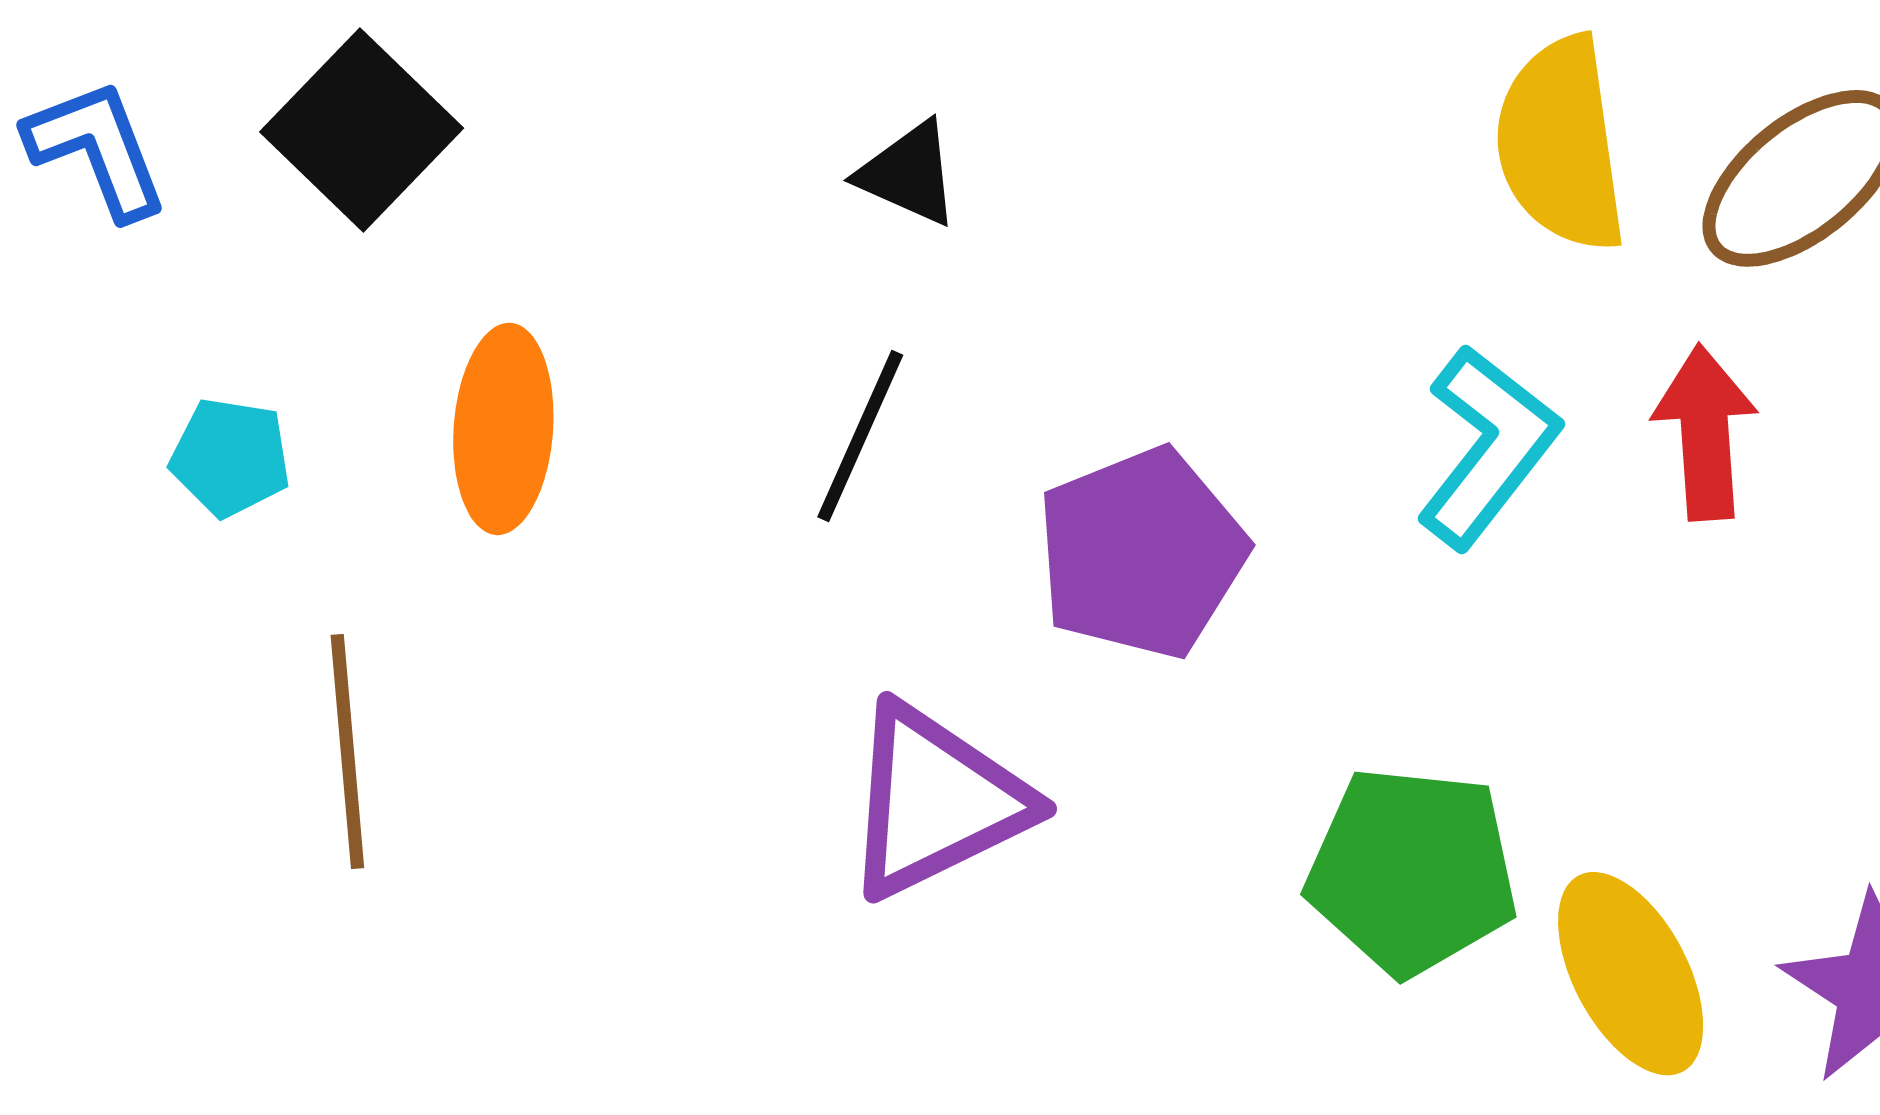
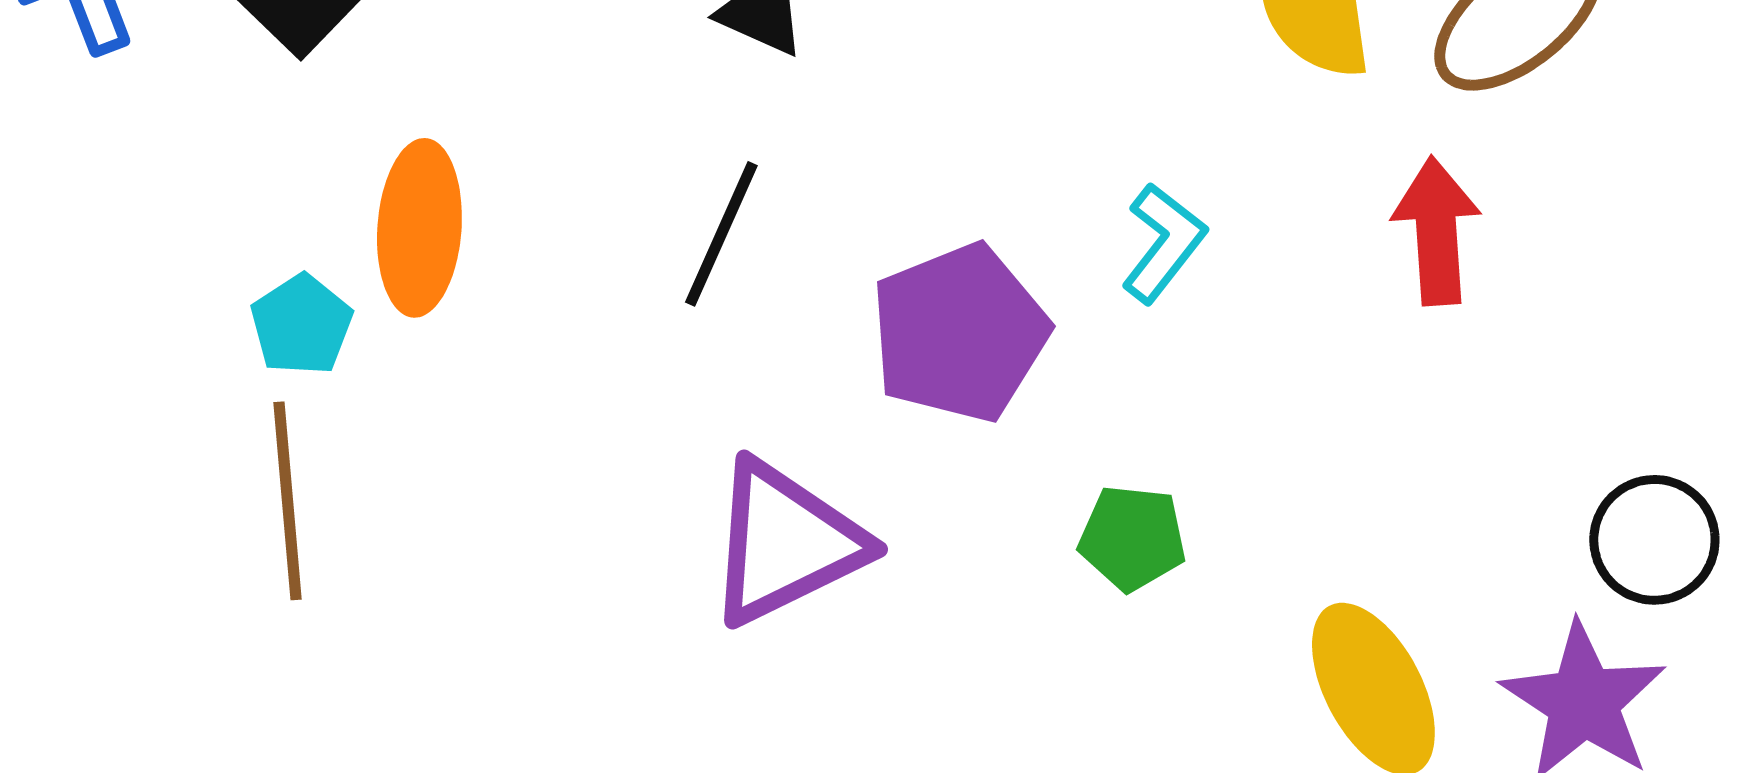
cyan L-shape: (1488, 447) -> (1163, 243), moved, size x0.7
cyan pentagon: (230, 457) -> (301, 325), moved, turned 30
green pentagon: (1412, 871) -> (1132, 538), moved, size x0.6

